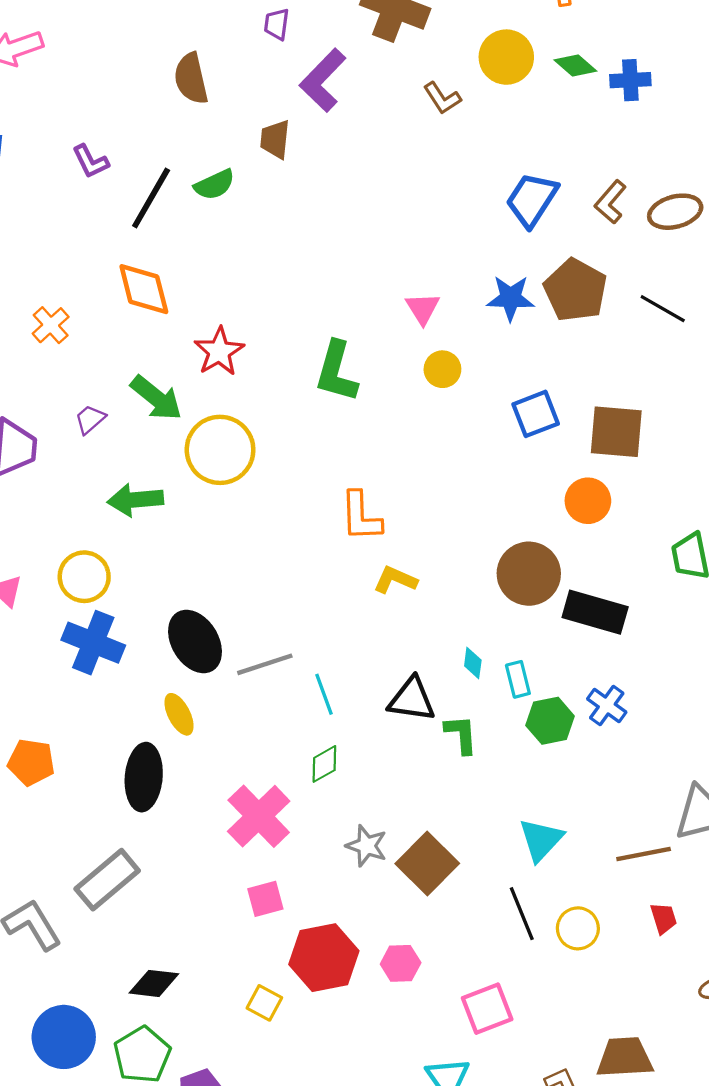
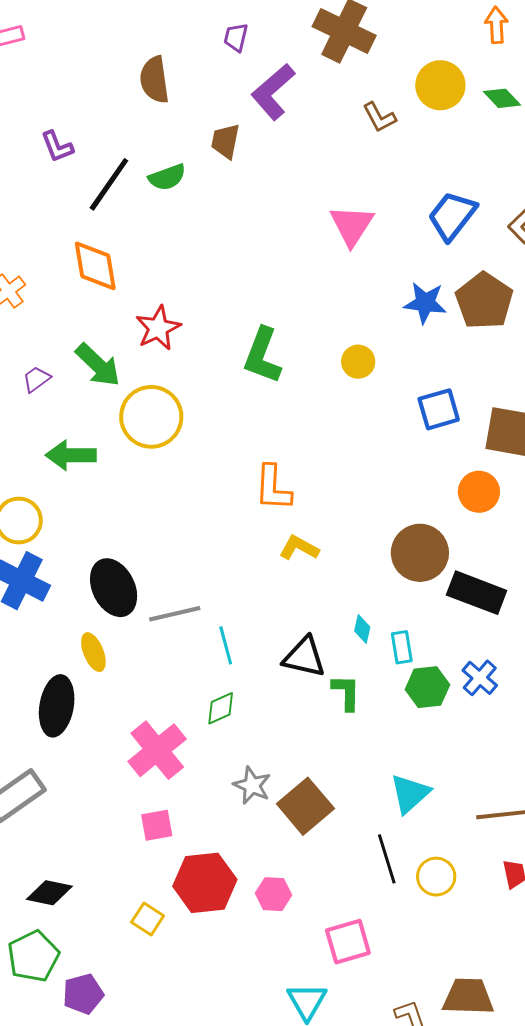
pink triangle: (423, 308) -> (352, 225), moved, size x1.4

